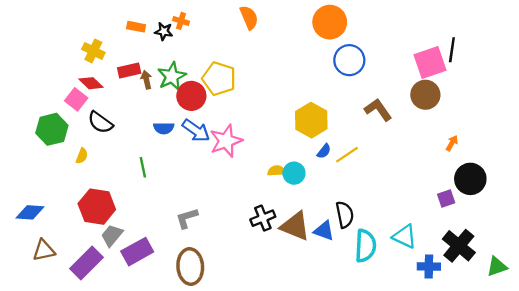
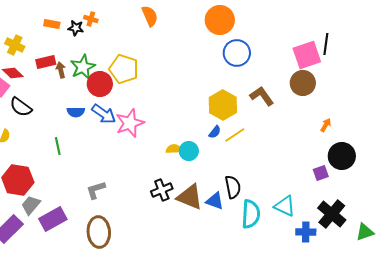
yellow hexagon: (311, 120) -> (223, 105), moved

